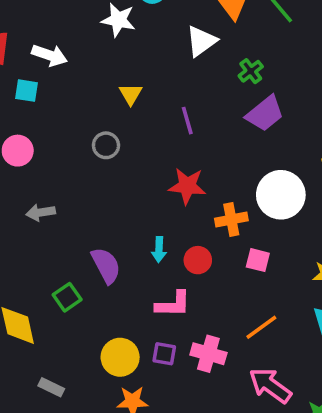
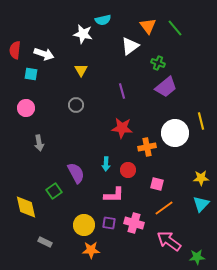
green cross: (251, 71) -> (158, 63), turned -32
yellow triangle: (131, 94) -> (81, 70), moved
gray arrow: (41, 212) -> (39, 143), turned -91
pink square: (258, 260) -> (157, 184), moved

